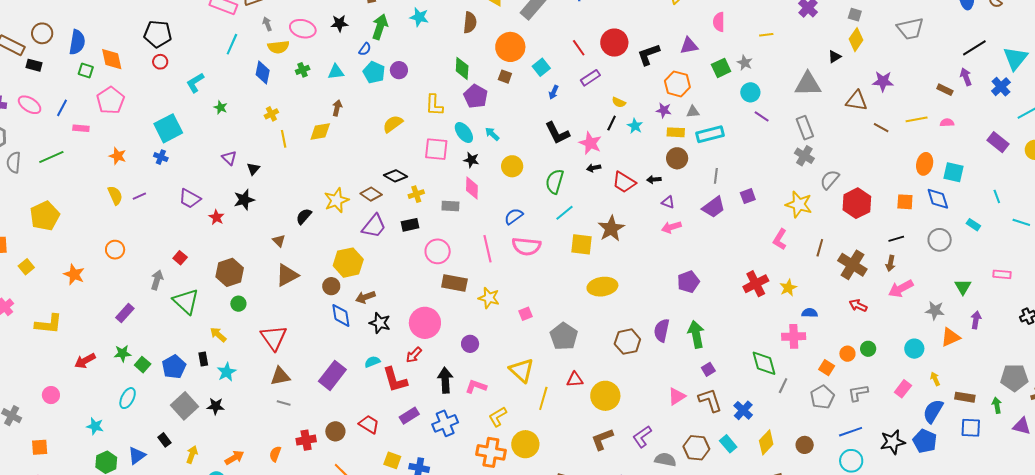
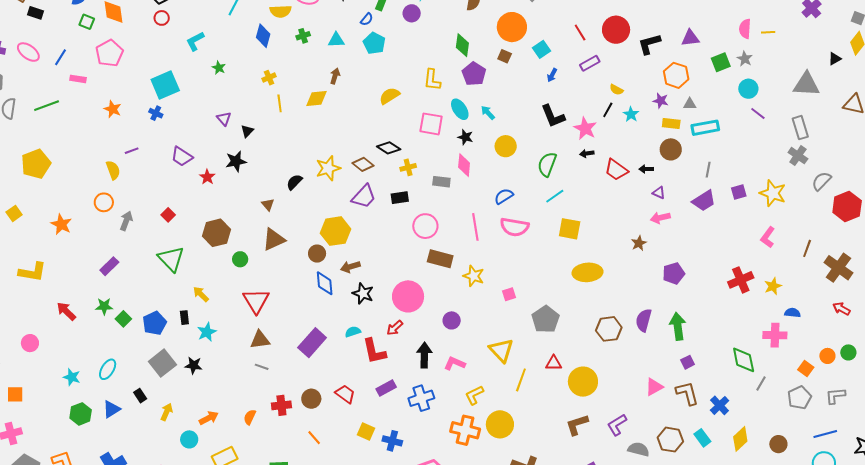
pink semicircle: (719, 22) -> (745, 29), moved
purple circle: (399, 70) -> (412, 13), moved
yellow semicircle: (115, 195) -> (113, 170), moved
yellow star: (799, 204) -> (773, 193), moved
brown star: (611, 229) -> (639, 243), moved, size x0.6
gray arrow: (157, 280) -> (126, 221), moved
green circle: (238, 304) -> (240, 259), moved
red arrow: (85, 361) -> (66, 311), turned 70
cyan ellipse: (128, 398) -> (108, 369), moved

